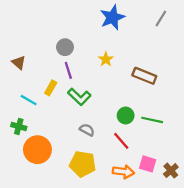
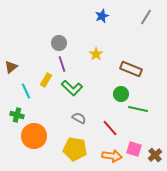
blue star: (112, 17) -> (102, 16), size x0.6
brown triangle: (19, 63) -> (11, 67), moved, turned 40
cyan line: (29, 100) -> (26, 91), turned 35
green circle: (126, 115) -> (121, 94), moved

